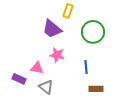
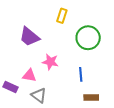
purple trapezoid: (52, 29) -> (29, 37), moved

